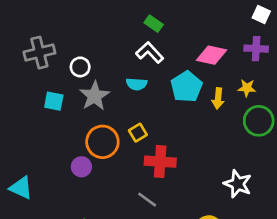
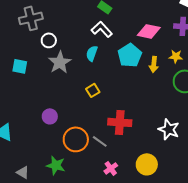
gray cross: (39, 53) -> (31, 18), moved
cyan semicircle: (137, 84) -> (92, 53), turned 105
cyan square: (54, 101) -> (20, 66), moved
orange circle: (102, 142) -> (76, 139), moved
red cross: (160, 162) -> (120, 122), moved

